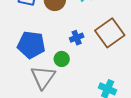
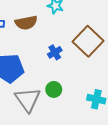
green circle: (62, 59) -> (54, 89), moved

